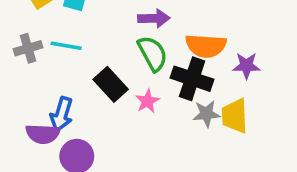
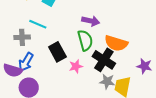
gray cross: (28, 48) -> (22, 37), moved
purple star: (246, 66) -> (144, 66), moved

